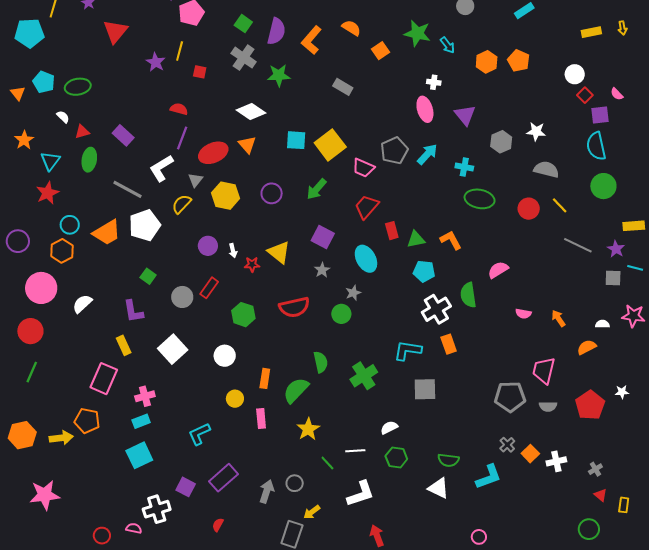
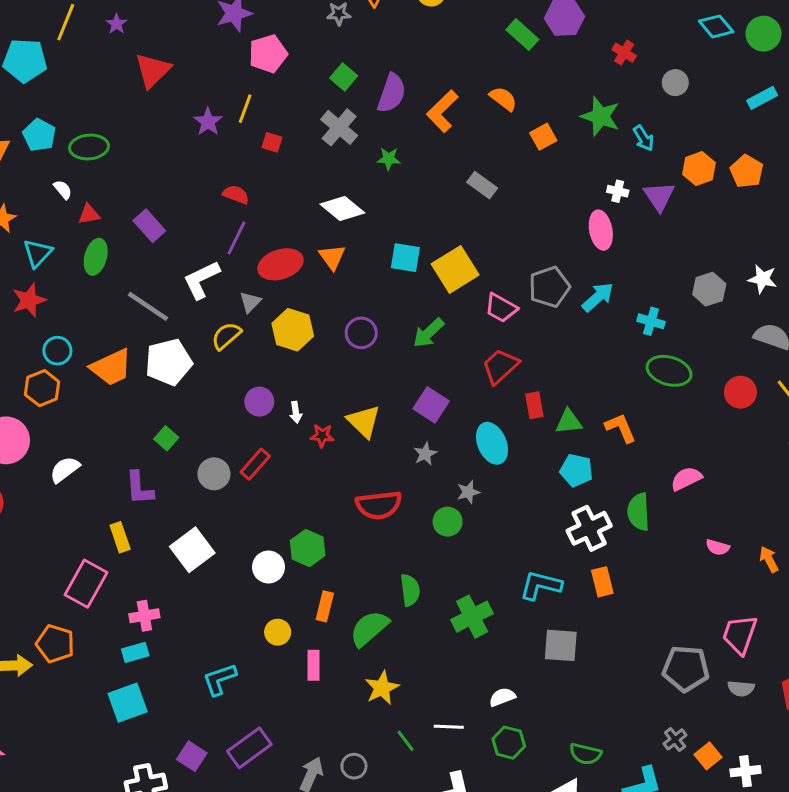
green star: (279, 75) -> (389, 159), size x0.7
purple triangle: (465, 115) -> (659, 196), moved
green hexagon: (243, 315) -> (308, 548), moved

